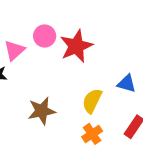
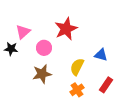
pink circle: (45, 36) -> (44, 48), moved

